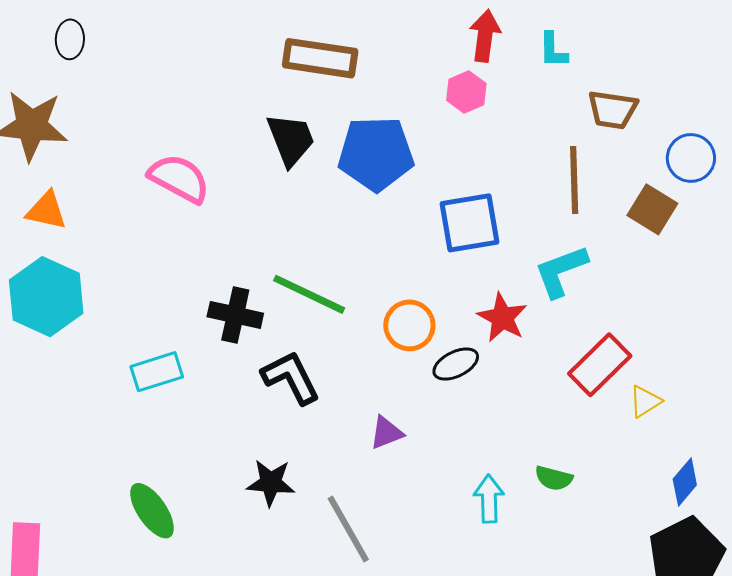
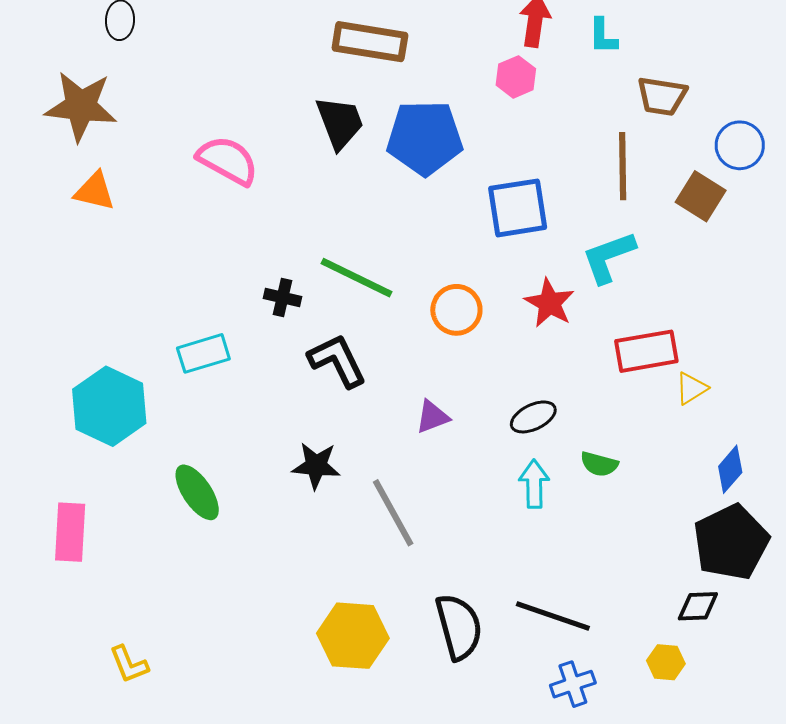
cyan hexagon: (46, 297) -> (109, 406), moved
black cross: (235, 315) -> (282, 298), size x0.7
black ellipse: (456, 364) -> (533, 417), moved
red rectangle: (600, 365) -> (646, 351), turned 34

